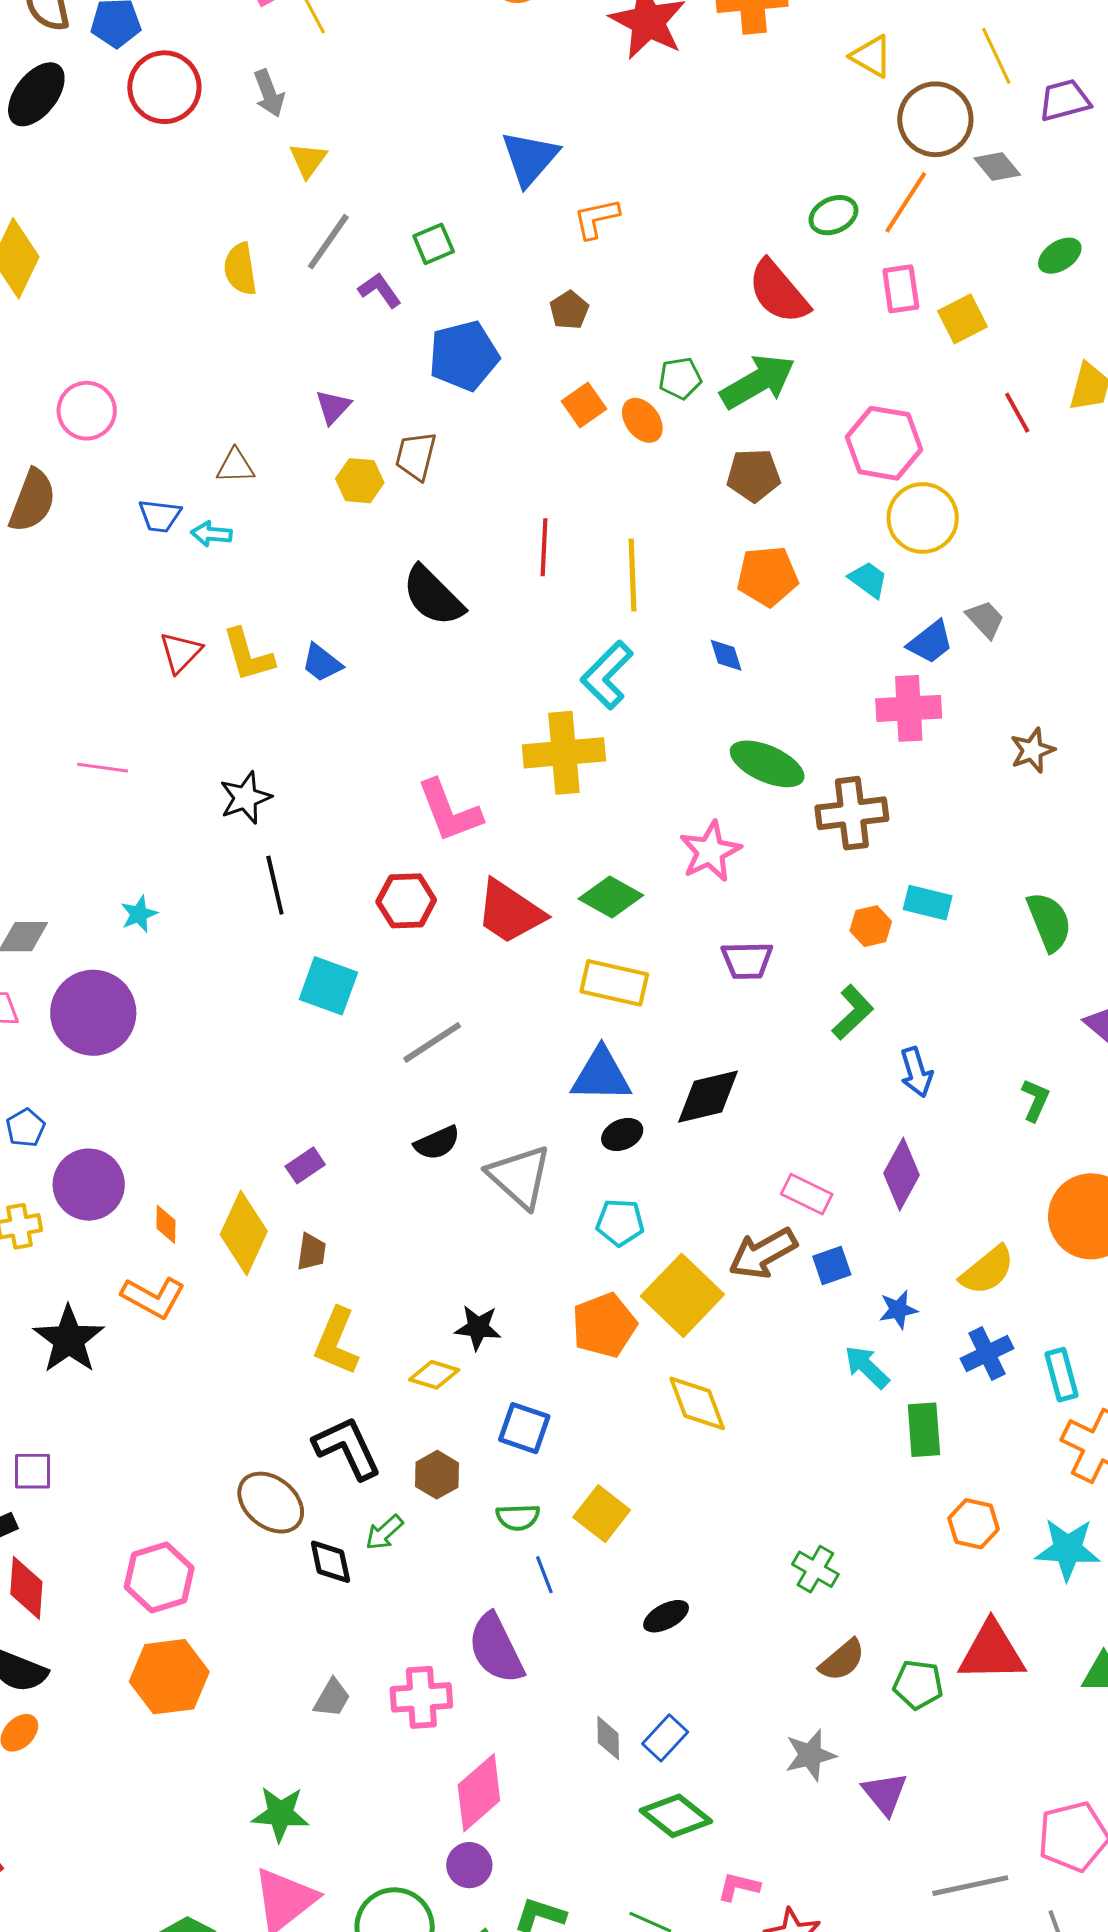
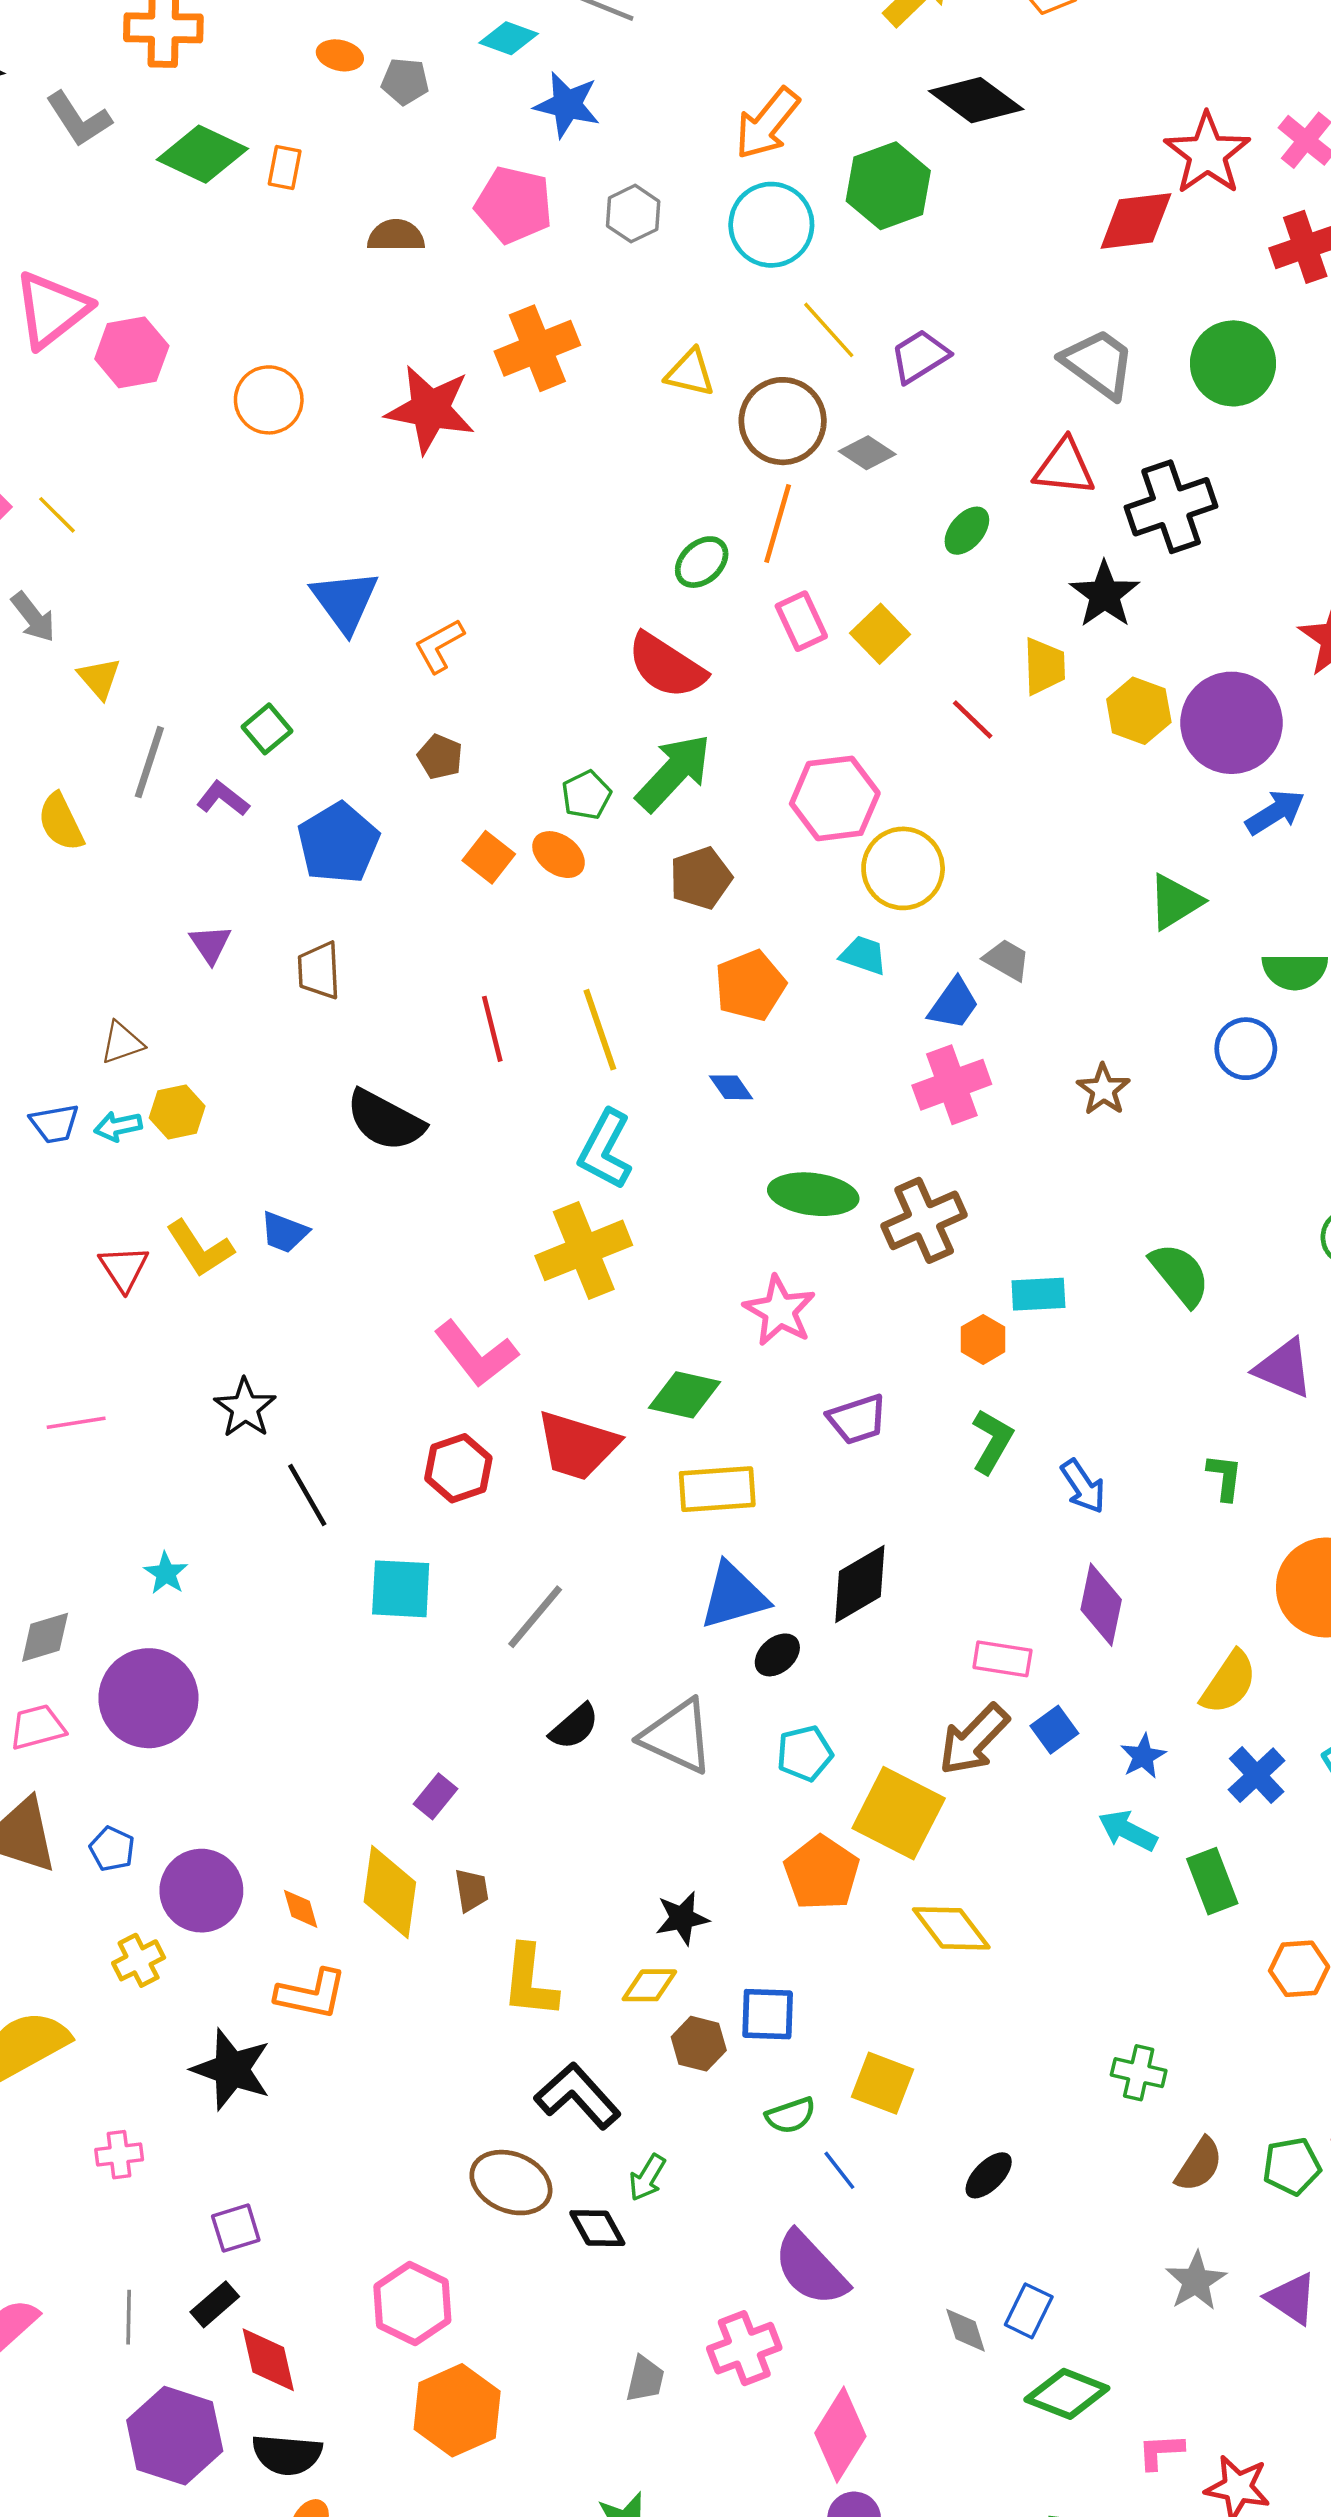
yellow hexagon: (360, 481) -> (177, 1112), moved
brown hexagon: (437, 1475) -> (699, 2044), moved

